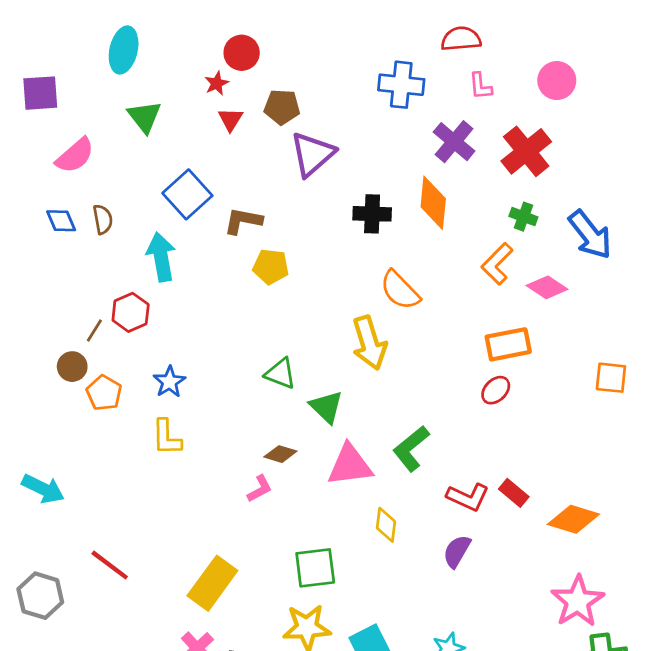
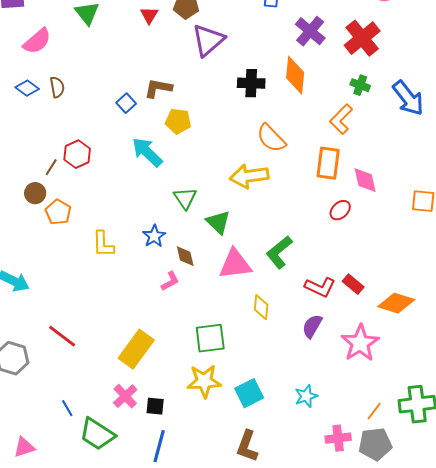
blue square: (187, 194) -> (126, 103), moved, size x0.6
blue diamond: (61, 221) -> (27, 88), turned -30
cyan arrow: (161, 257) -> (147, 152), moved, turned -36
pink diamond: (547, 287) -> (365, 180), moved, turned 44
yellow arrow: (369, 343) -> (249, 176), turned 99
orange rectangle: (508, 344) -> (328, 163), moved, turned -72
green triangle: (280, 374) -> (185, 198), turned 35
blue star: (169, 382) -> (154, 236), moved
brown diamond: (280, 454) -> (185, 256), turned 60
pink star: (578, 601) -> (360, 343), moved

